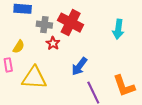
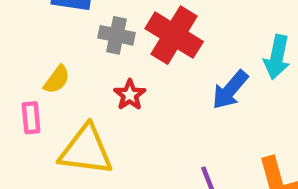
red star: (53, 43) -> (130, 95), moved
blue arrow: (79, 66) -> (230, 90), moved

